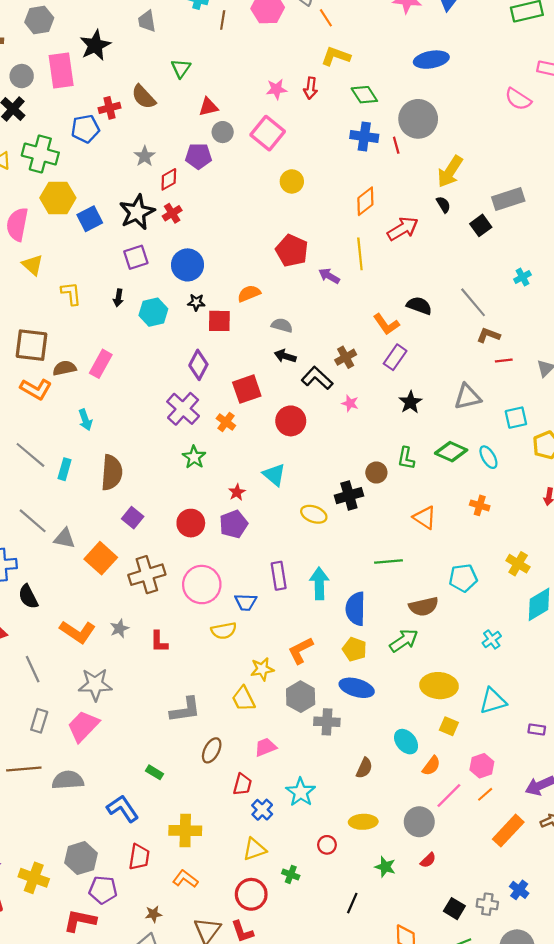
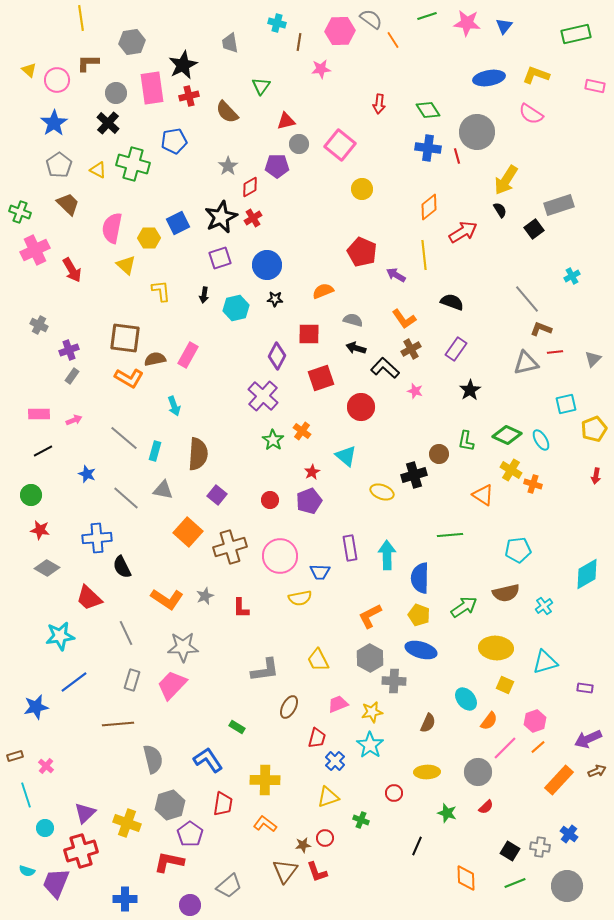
yellow L-shape: (336, 56) -> (536, 75), moved
pink star: (276, 89) -> (321, 69), moved
pink semicircle: (518, 99) -> (531, 114), moved
red cross: (110, 108) -> (189, 96), moved
yellow hexagon: (58, 198) -> (149, 238), moved, size x0.7
black semicircle: (419, 306) -> (452, 302), moved
red square: (219, 321) -> (309, 334), moved
orange L-shape: (386, 324) -> (404, 319), moved
gray triangle: (468, 397) -> (526, 363), moved
orange cross: (226, 422) -> (302, 431), moved
red circle: (191, 523) -> (270, 500), size x0.7
gray triangle: (64, 538) -> (163, 490), moved
yellow cross: (518, 564) -> (511, 470), moved
brown semicircle: (424, 607) -> (506, 593), moved
yellow star: (262, 669) -> (372, 712), moved
gray semicircle: (68, 780) -> (153, 759), moved, turned 80
purple pentagon: (103, 890) -> (190, 834), turned 30
red circle: (251, 894) -> (325, 838), size x0.6
brown star: (153, 914) -> (303, 845), moved

